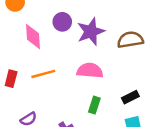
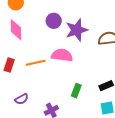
pink diamond: (33, 36) -> (16, 30), moved
pink semicircle: (90, 71) -> (62, 55), moved

